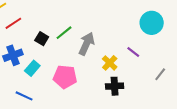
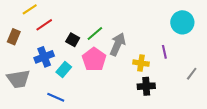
purple line: (133, 52) -> (164, 52), turned 40
yellow cross: (110, 63) -> (141, 63), turned -35
pink pentagon: (65, 77) -> (94, 59), moved, turned 30

